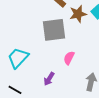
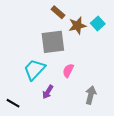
cyan trapezoid: (18, 58) -> (34, 69), moved

